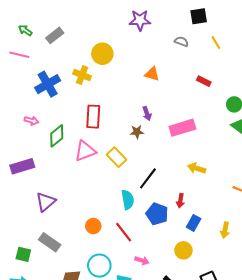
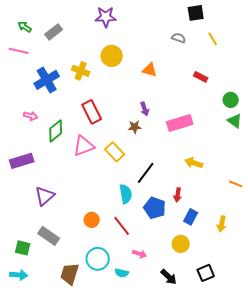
purple star: (140, 20) -> (106, 17), moved
yellow circle: (102, 54) -> (112, 56), moved
red rectangle: (93, 117) -> (92, 112), turned -30

